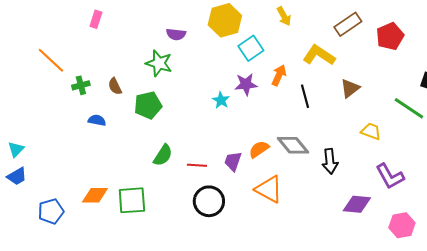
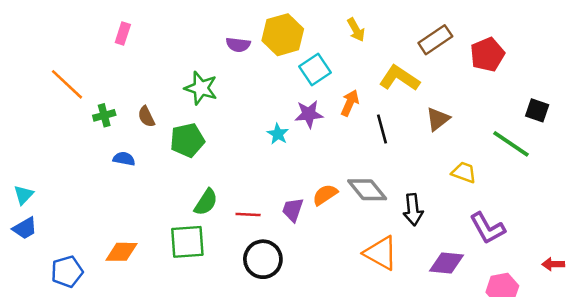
purple semicircle: (176, 34) -> (238, 45), moved
orange triangle: (269, 189) -> (381, 253), moved
green square: (132, 200) -> (187, 242), moved

